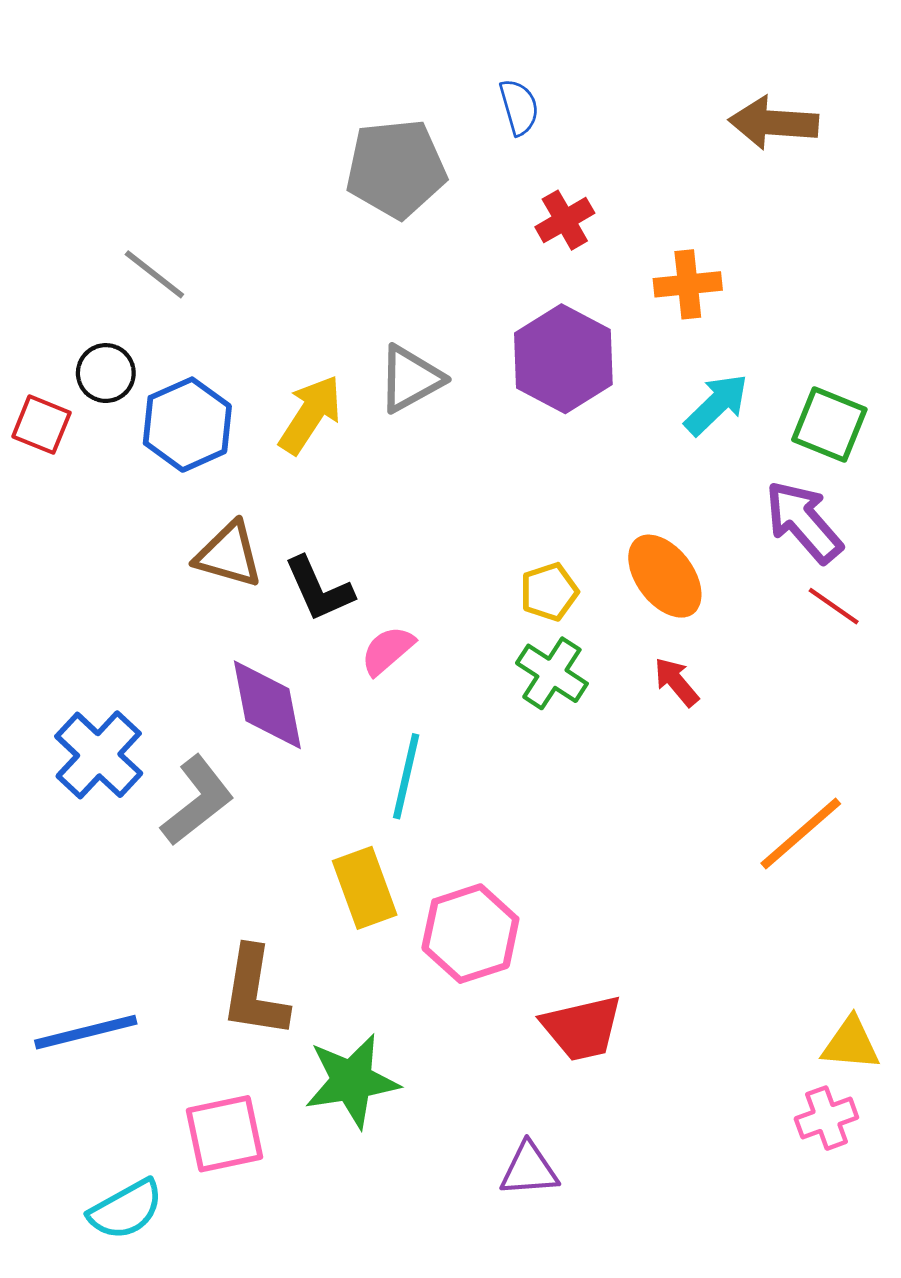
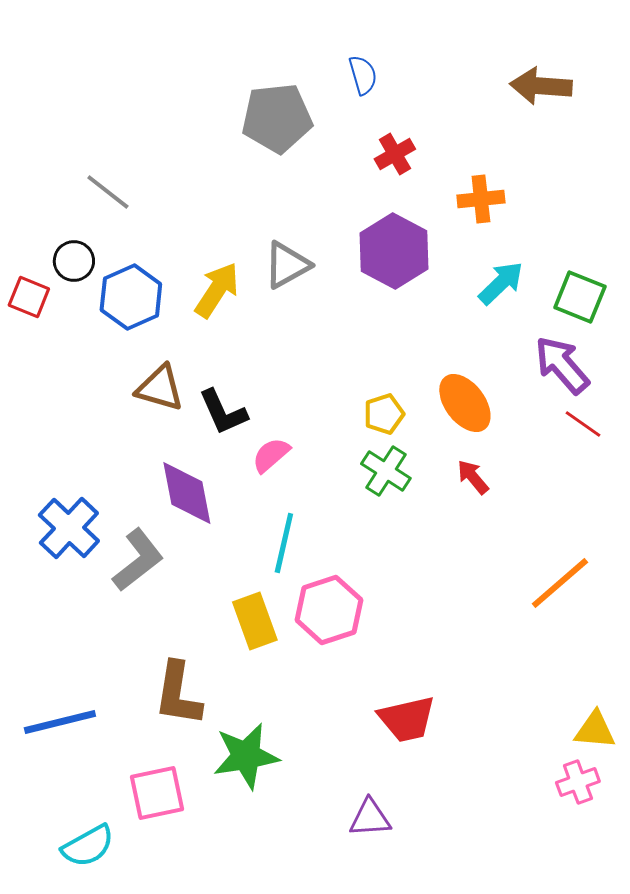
pink hexagon: (470, 934) -> (329, 610), moved

